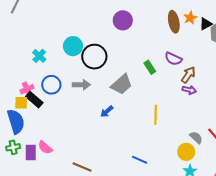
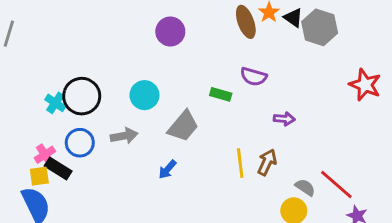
black triangle: (206, 24) -> (293, 18), turned -48
cyan circle: (73, 46) -> (144, 95), moved
black circle: (94, 57) -> (82, 96), moved
green rectangle: (150, 67) -> (221, 94), turned -32
brown arrow: (188, 75) -> (267, 162), moved

